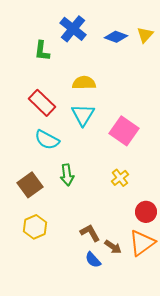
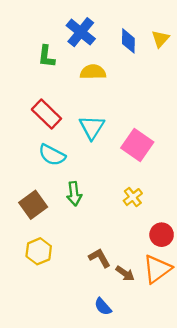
blue diamond: (116, 37) -> (128, 41), turned 70
yellow semicircle: (84, 83) -> (93, 72), moved
blue semicircle: (93, 260) -> (103, 307), moved

